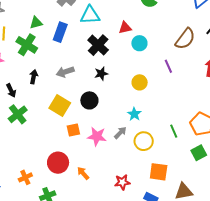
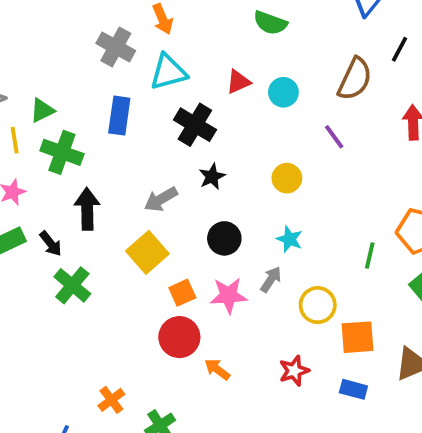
green triangle: (36, 23) -> (42, 110), moved
cyan circle: (139, 43) -> (283, 92), moved
gray arrow: (65, 72) -> (161, 199), moved
black arrow: (34, 77) -> (87, 209), size x1.5
black circle: (89, 100) -> (224, 238), moved
yellow square: (60, 105) -> (147, 252), turned 30
green line: (174, 131) -> (370, 255), turned 48
yellow circle: (144, 141) -> (318, 305), moved
red circle: (58, 163) -> (179, 337), moved

